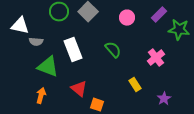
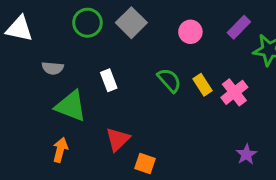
white triangle: (20, 26) -> (19, 29), moved
white rectangle: (73, 50) -> (109, 80), size x0.6
yellow rectangle: (135, 85) -> (203, 85), moved
red triangle: (79, 89) -> (118, 139), turned 36

